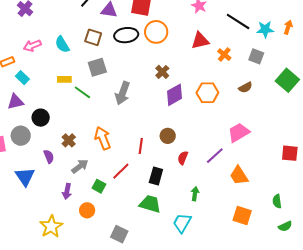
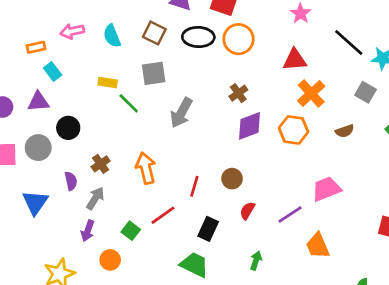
orange cross: (224, 55) -> (311, 93), moved, size x1.5
gray arrow: (80, 166) -> (95, 198), moved, turned -30

